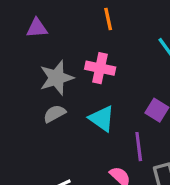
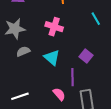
gray star: (56, 78) -> (15, 29), moved

